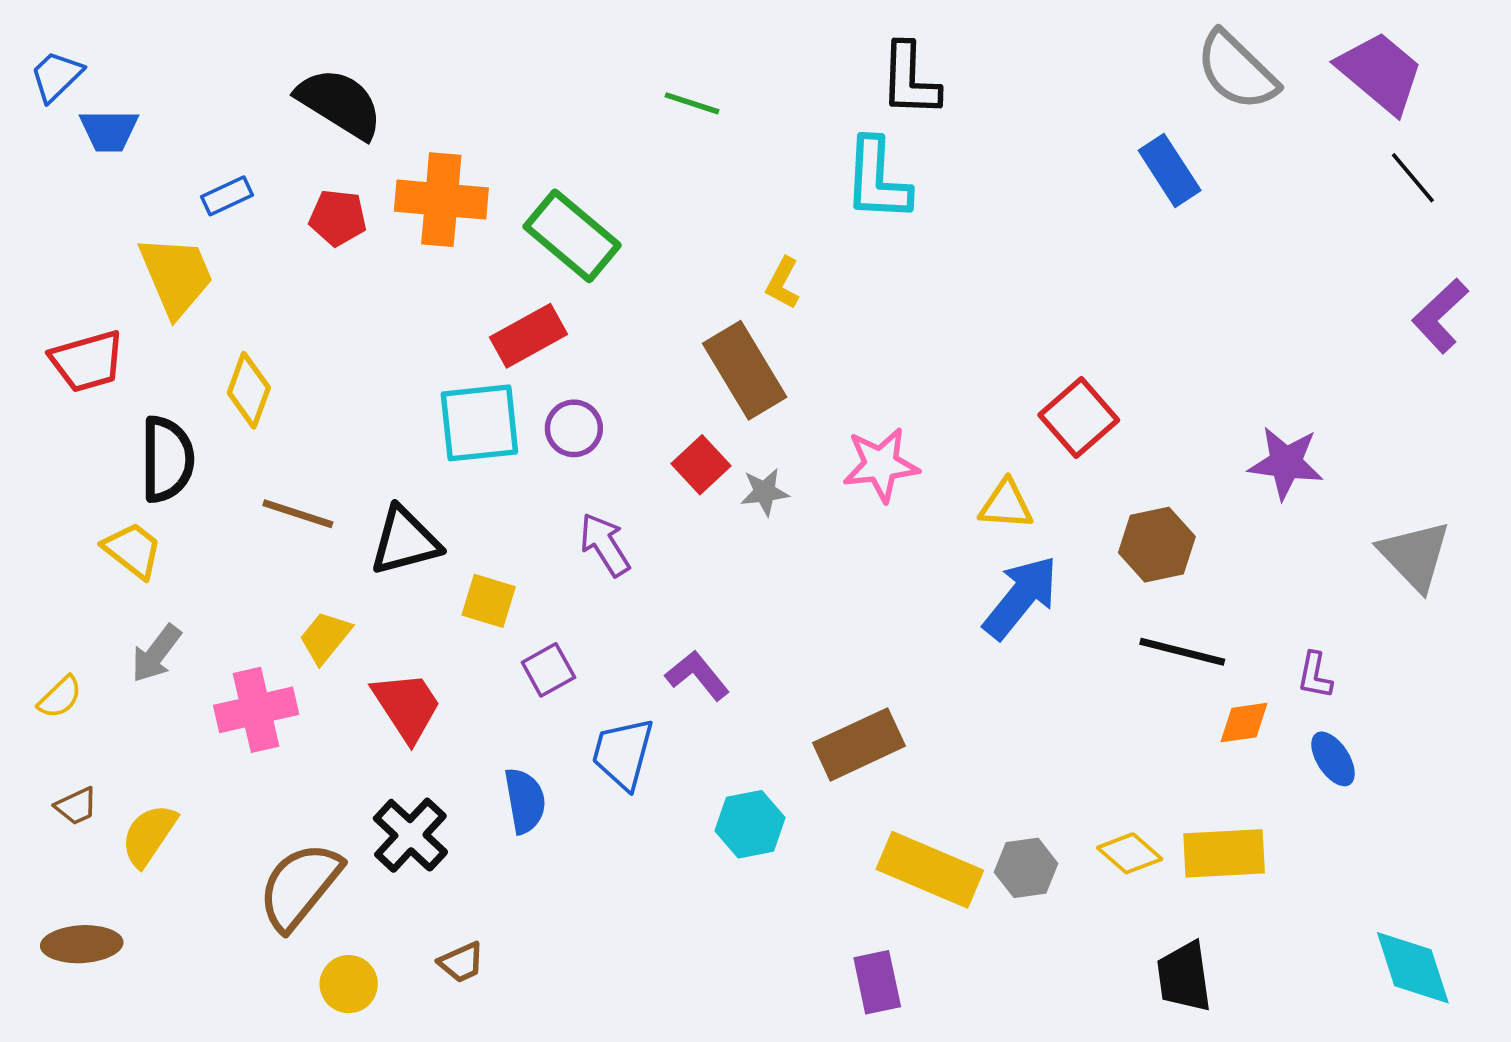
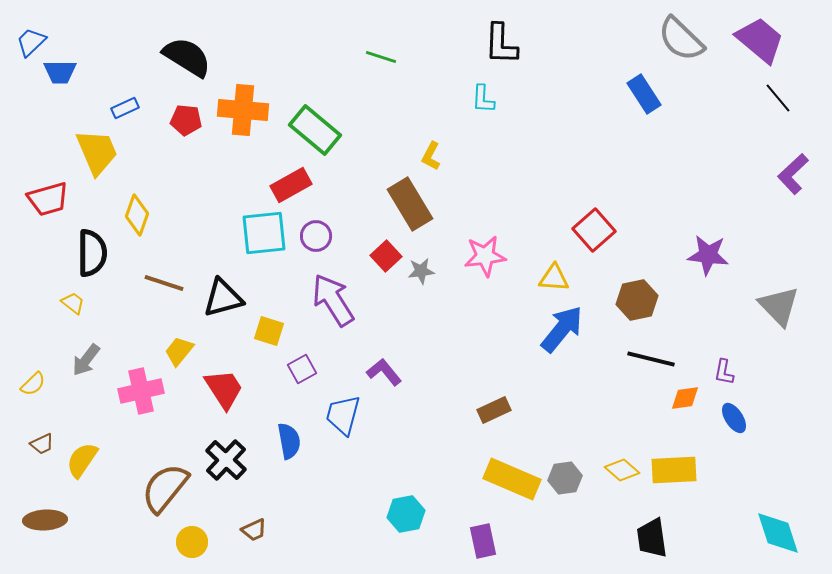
cyan L-shape: (877, 180) -> (483, 99), size x0.6
purple arrow: (605, 545) -> (333, 300), size x1.5
yellow trapezoid: (133, 550) -> (73, 303), size x0.7
brown rectangle: (859, 744) -> (494, 410), moved, size x0.7
cyan hexagon: (750, 824) -> (406, 514), moved

